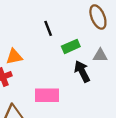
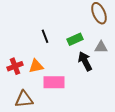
black line: (48, 28) -> (45, 36), moved
orange triangle: (14, 57) -> (36, 66), moved

